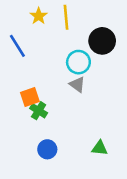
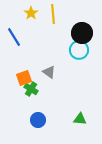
cyan circle: (78, 62) -> (79, 50), moved
gray triangle: (77, 85) -> (49, 72), moved

